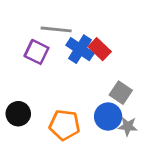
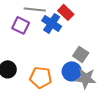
red rectangle: (100, 49) -> (66, 12), moved
gray star: (128, 126) -> (86, 78), size x1.5

